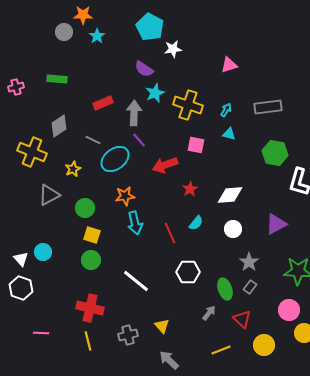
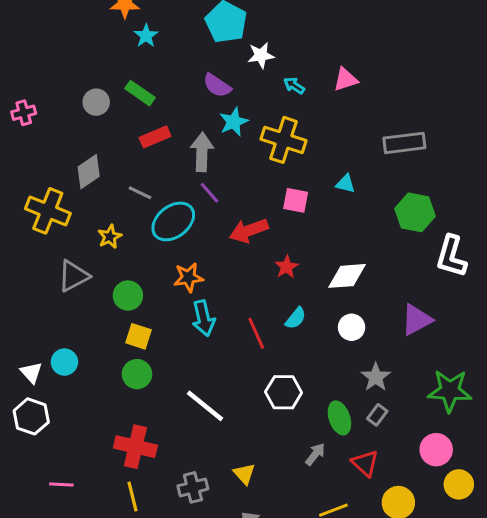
gray circle: (64, 32) -> (96, 102), moved
green rectangle: (57, 79) -> (140, 93), moved, turned 30
cyan arrow: (226, 110) -> (294, 86), moved, turned -88

